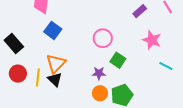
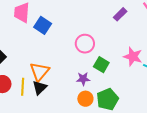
blue square: (53, 30) -> (43, 25), moved
pink star: (152, 40) -> (133, 57), moved
black triangle: (55, 79) -> (40, 88), turned 35

